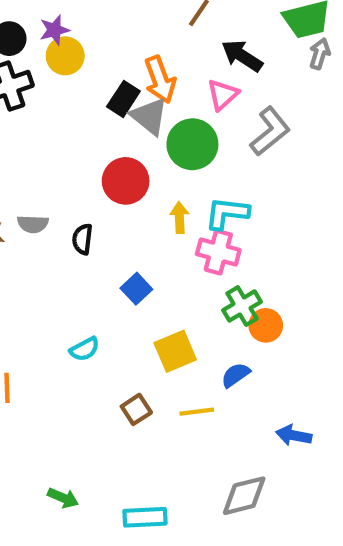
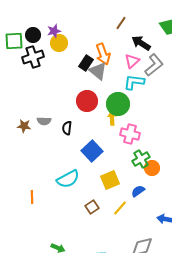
gray L-shape: (270, 131) -> (154, 65), moved
green circle: (192, 144) -> (118, 104), moved
cyan L-shape: (227, 213) -> (134, 82), moved
blue square: (136, 289) -> (92, 151), size x1.5
cyan semicircle: (85, 349) -> (68, 179), size x1.6
yellow line: (197, 412) -> (120, 208), turned -42

